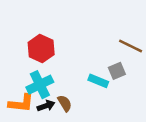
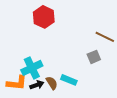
red hexagon: (41, 49) -> (44, 17), moved
cyan rectangle: (98, 81) -> (69, 80), moved

